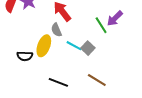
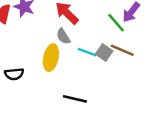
black semicircle: (25, 56) -> (14, 74), moved
brown line: (97, 80) -> (122, 50), moved

